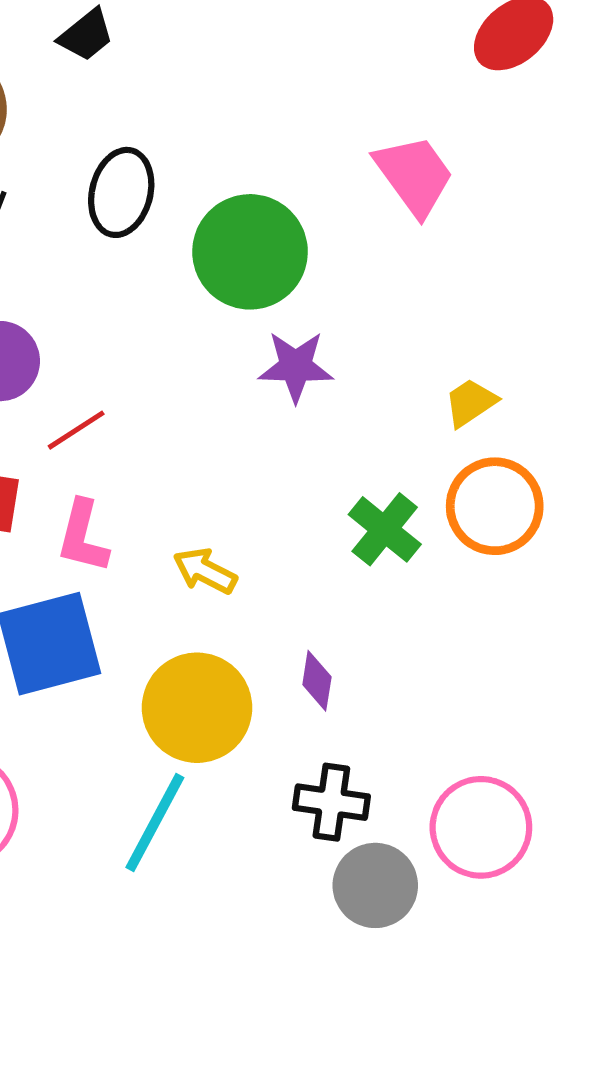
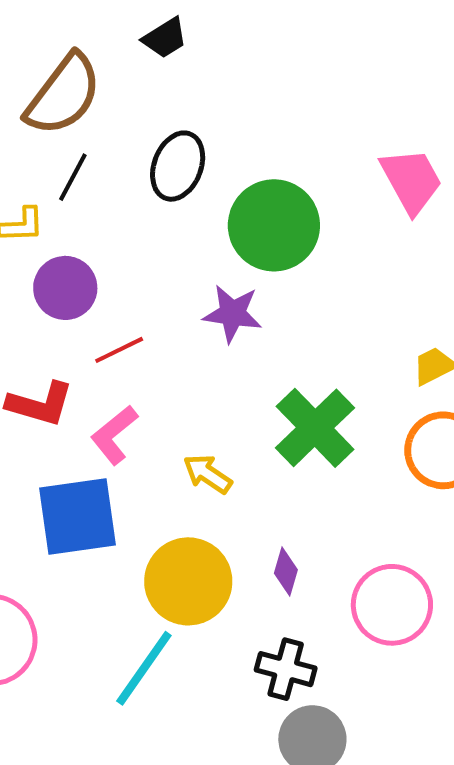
purple star: (296, 366) -> (232, 314), moved
green cross: (385, 529) -> (315, 428), moved, size x1.4
pink L-shape: (83, 537) -> (114, 435), turned 30
pink circle: (481, 827) -> (392, 605), moved

